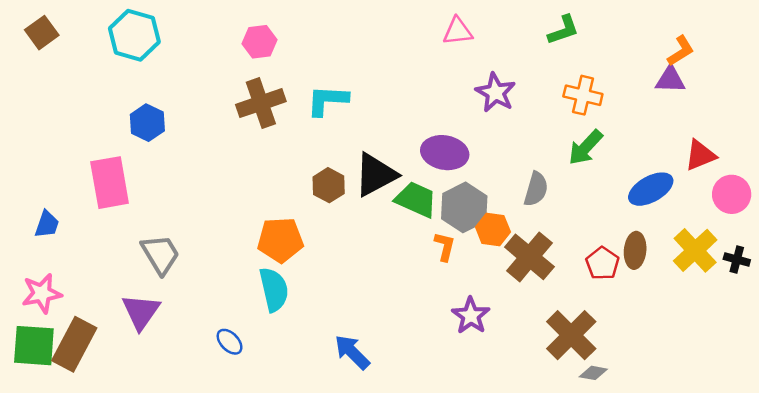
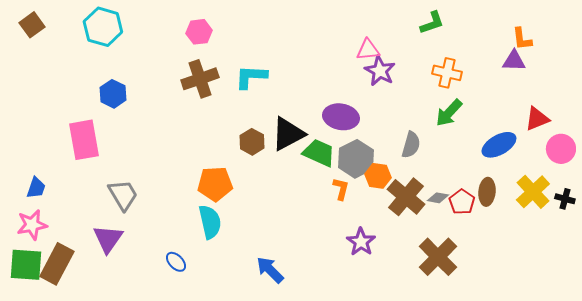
pink triangle: (458, 31) -> (368, 50), moved
orange L-shape: (681, 51) -> (522, 39), turned 115
blue trapezoid: (47, 224) -> (36, 188), moved
gray diamond: (593, 373) -> (438, 198), moved

